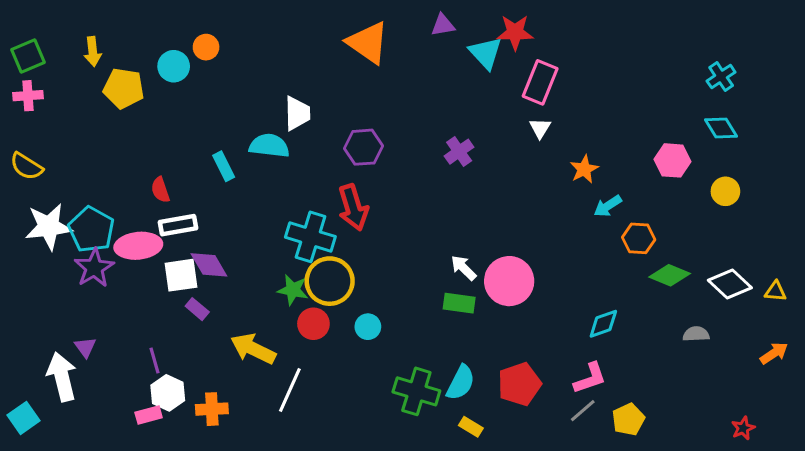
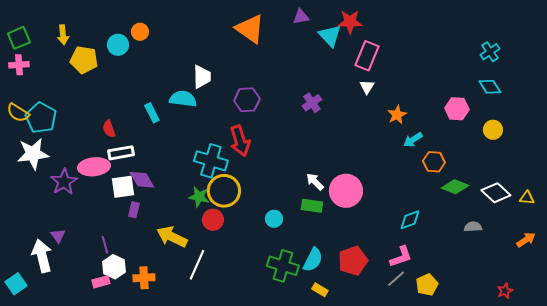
cyan pentagon: (91, 230) -> (41, 118), moved
purple rectangle: (197, 309) -> (134, 210), turned 63
cyan circle: (368, 327) -> (274, 219), moved

